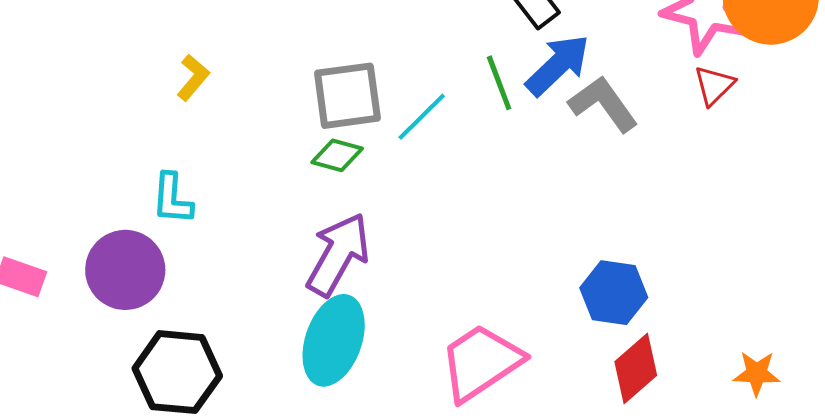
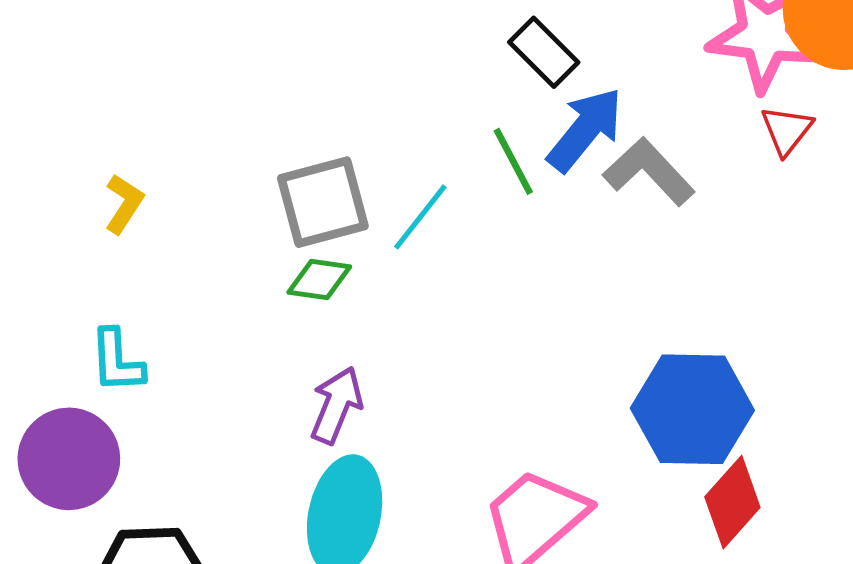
purple arrow: (338, 254) -> (336, 405), size x0.7
blue hexagon: (614, 293) -> (692, 409), size x1.4

